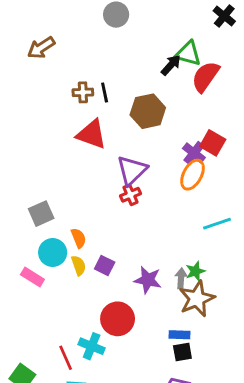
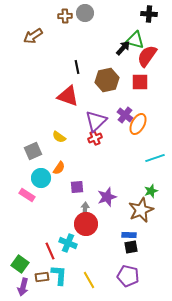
black cross: (224, 16) -> (149, 14), moved, turned -35
brown cross: (83, 92) -> (65, 16), moved
red square: (213, 143) -> (140, 82), moved, turned -30
purple cross: (194, 153) -> (125, 115), moved
orange semicircle: (79, 238) -> (59, 168), turned 56
yellow semicircle: (79, 265) -> (59, 137), moved, turned 144
purple square: (105, 265) -> (77, 187), turned -32
green star: (195, 271) -> (151, 191), moved
gray arrow: (181, 278) -> (85, 209), moved
purple star: (148, 280) -> (107, 197), turned -30

